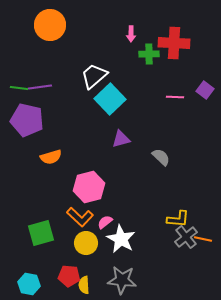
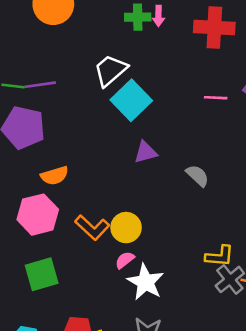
green cross: (149, 54) -> (138, 17), moved
pink hexagon: (89, 187) -> (38, 215), moved
orange L-shape: (80, 217) -> (92, 228), moved
yellow circle: (86, 243) -> (126, 228), moved

